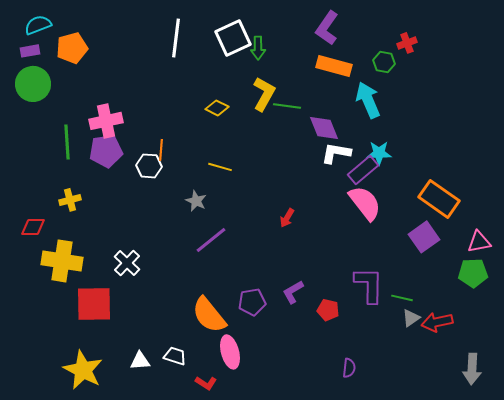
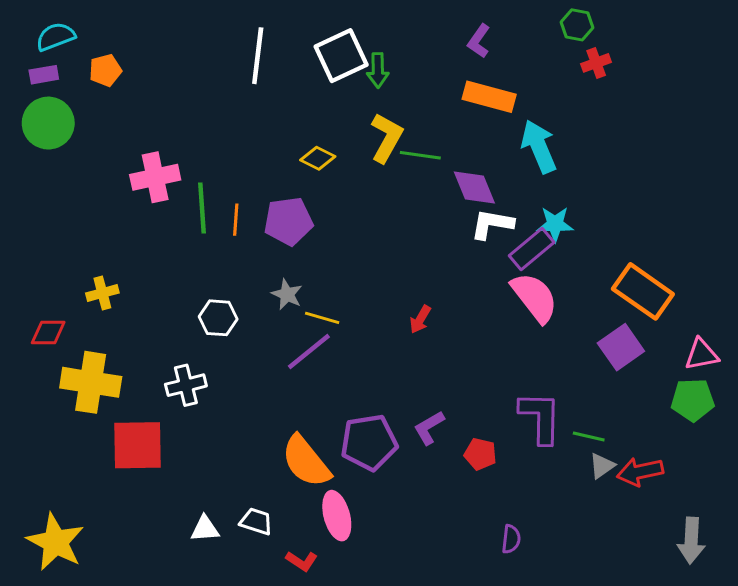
purple L-shape: (327, 28) -> (479, 41), size x0.7
orange pentagon: (72, 48) -> (105, 70), size x0.7
green hexagon: (384, 62) -> (577, 25), moved
green line: (67, 142) -> (202, 208), moved
purple pentagon: (106, 151) -> (288, 221), moved
white hexagon: (149, 166) -> (218, 318), moved
yellow line: (220, 167) -> (322, 318), moved
white cross: (127, 263) -> (186, 385), turned 32
purple pentagon: (252, 302) -> (369, 442), size x1.4
yellow star: (83, 370) -> (56, 542), moved

